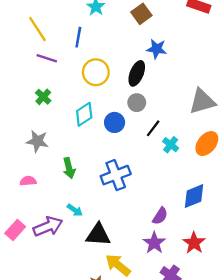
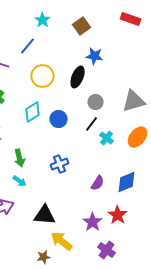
blue line: (78, 37) -> (28, 46), turned 30
gray circle: (137, 103) -> (96, 102), moved
blue cross: (116, 175) -> (60, 164), size x0.7
cyan arrow: (75, 210) -> (20, 181), moved
purple semicircle: (160, 216) -> (98, 183), moved
red star: (194, 243) -> (118, 215), moved

